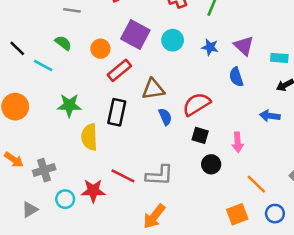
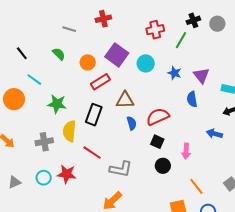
cyan line: (43, 65) -> (34, 80), moved
gray cross: (44, 170) -> (44, 142), moved
red line: (123, 176) -> (92, 153), moved

